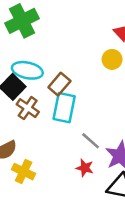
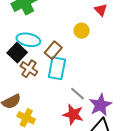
yellow circle: (112, 59) -> (82, 31), moved
red star: (85, 168) -> (73, 115), size x1.5

